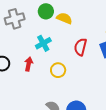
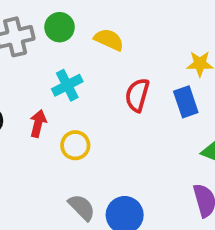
green circle: (46, 11) -> (60, 27), moved
yellow circle: (58, 70) -> (75, 145), moved

